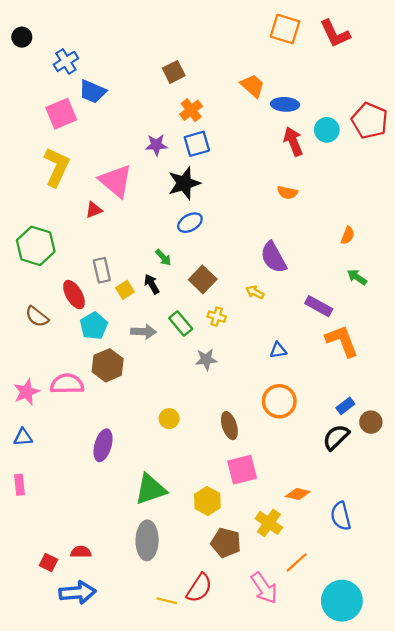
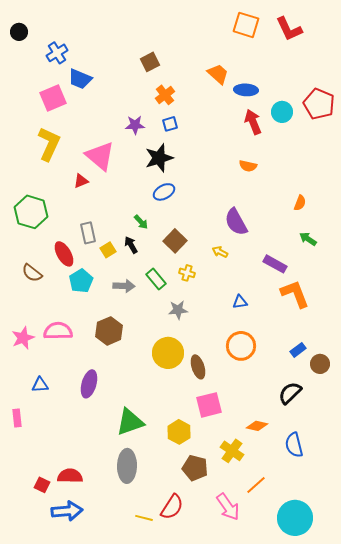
blue square: (197, 144) -> (170, 124), size x0.7
brown hexagon: (108, 365) -> (109, 331), moved
yellow circle: (169, 419) -> (168, 353), moved, size x1.8
blue triangle: (23, 437) -> (40, 385), moved
black semicircle: (336, 437) -> (290, 393), moved
red semicircle: (81, 552) -> (70, 476), size x1.4

